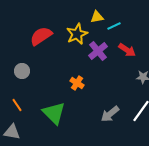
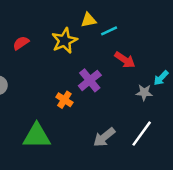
red semicircle: (41, 36) -> (21, 43), size x0.6
purple cross: (98, 51) -> (90, 80), moved
green triangle: (54, 113) -> (37, 136), turned -45

